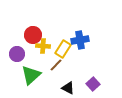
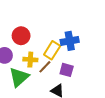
yellow cross: (43, 46) -> (30, 60), moved
purple square: (93, 84) -> (67, 70), moved, turned -32

